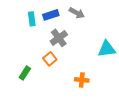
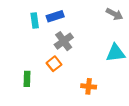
gray arrow: (77, 13) -> (114, 14), moved
green rectangle: (25, 73) -> (27, 79), turned -32

